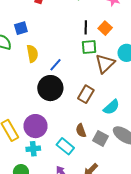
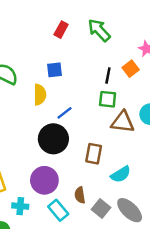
blue square: (21, 28) -> (54, 70), moved
orange square: (105, 28) -> (131, 69), moved
brown triangle: (105, 64) -> (123, 122), turned 40
brown rectangle: (86, 94) -> (94, 154), turned -30
purple circle: (36, 126) -> (44, 180), moved

